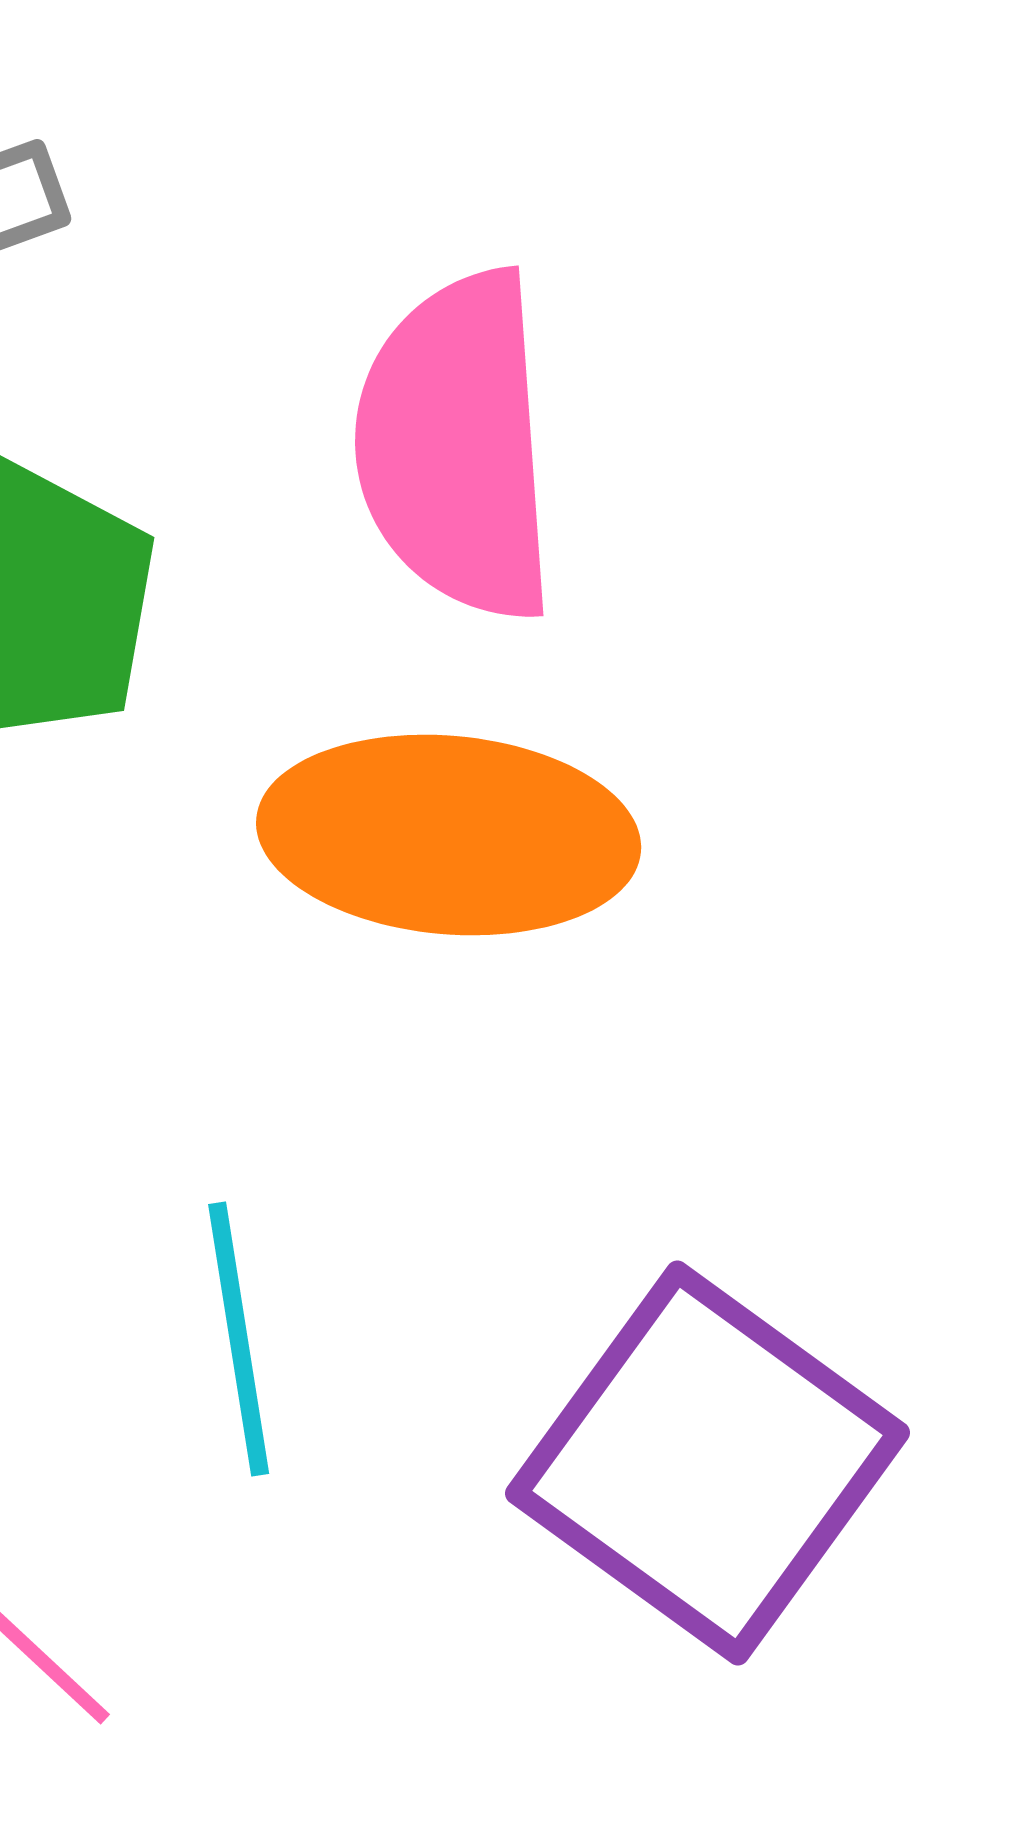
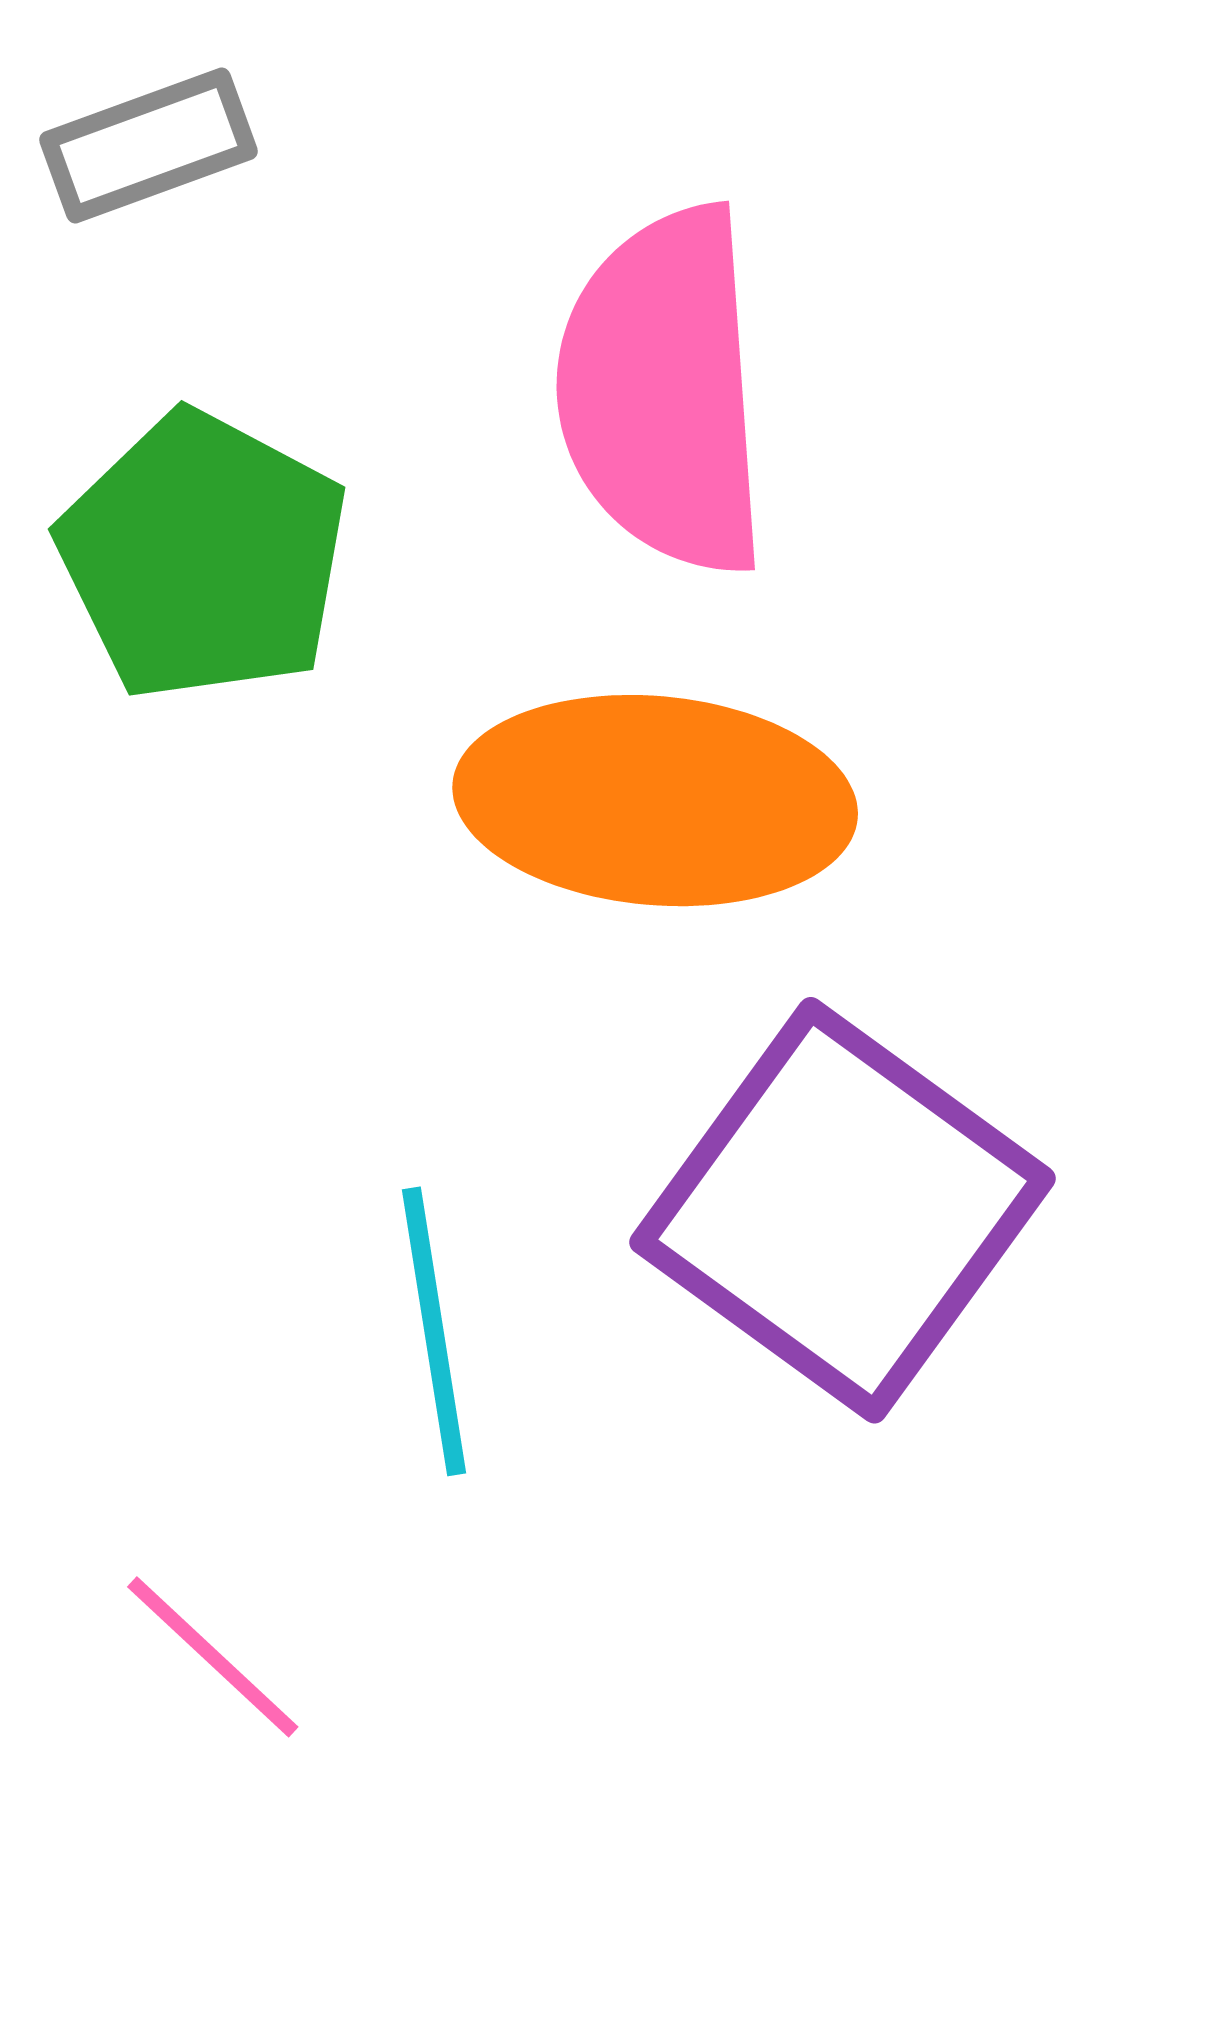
purple square: (708, 1463) -> (843, 1210), moved

